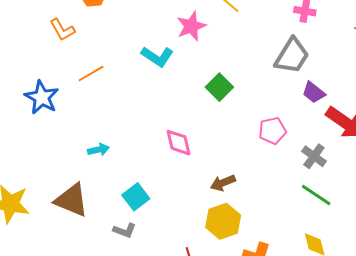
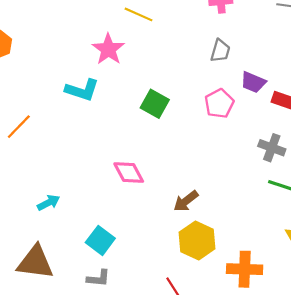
gray trapezoid: (292, 56) -> (220, 51), size x0.6
pink pentagon: (272, 131) -> (219, 104), moved

